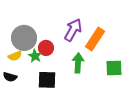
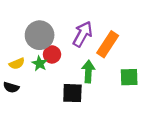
gray circle: (24, 38) -> (40, 35), moved
black square: (47, 80) -> (72, 93), moved

